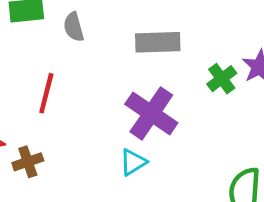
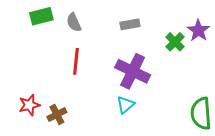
gray rectangle: (158, 42) -> (130, 24), size x0.7
red line: (46, 93) -> (76, 61), moved

